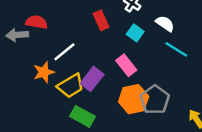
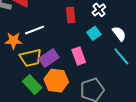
orange hexagon: (134, 99) -> (56, 81), moved

